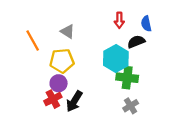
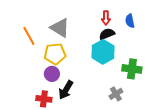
gray triangle: (68, 32) -> (60, 28), size x1.5
black semicircle: (136, 42) -> (107, 34), moved
green cross: (127, 78) -> (132, 69), moved
red cross: (53, 99) -> (44, 99), moved, turned 35

